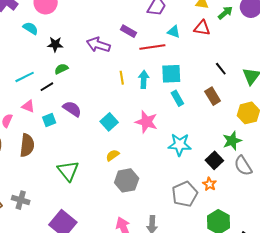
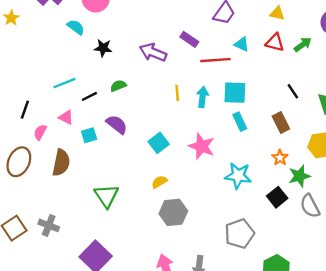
green arrow: (225, 13) -> (303, 45), moved
green semicircle: (61, 69) -> (118, 86), moved
orange star: (210, 184) -> (280, 158), moved

